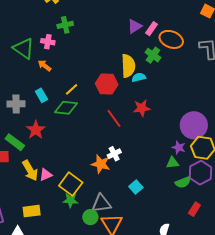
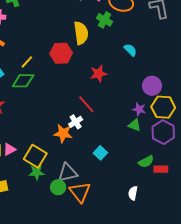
cyan semicircle: (139, 77) -> (130, 50), moved, turned 64
red line: (114, 118) -> (86, 104), moved
purple circle: (194, 125) -> (152, 86), size x0.7
green triangle: (173, 163) -> (134, 125), turned 32
green semicircle: (183, 182) -> (146, 162), moved
red rectangle: (194, 209) -> (161, 169), turned 64

